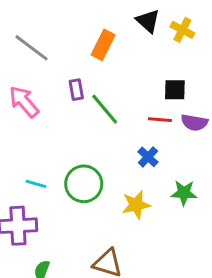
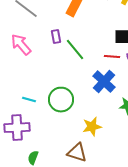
blue cross: (148, 157) -> (104, 82), size x1.6
yellow star: (136, 205) -> (92, 127), moved

